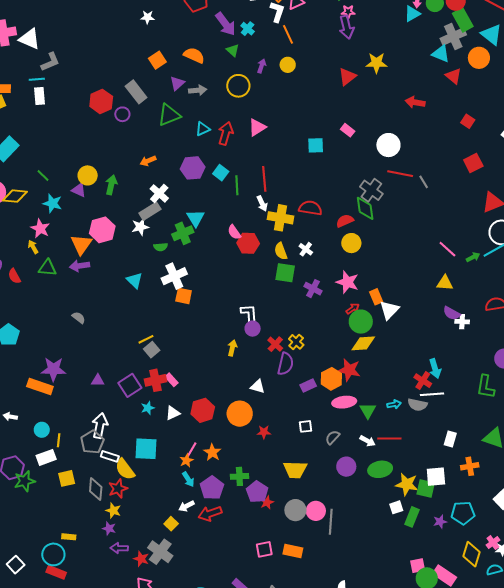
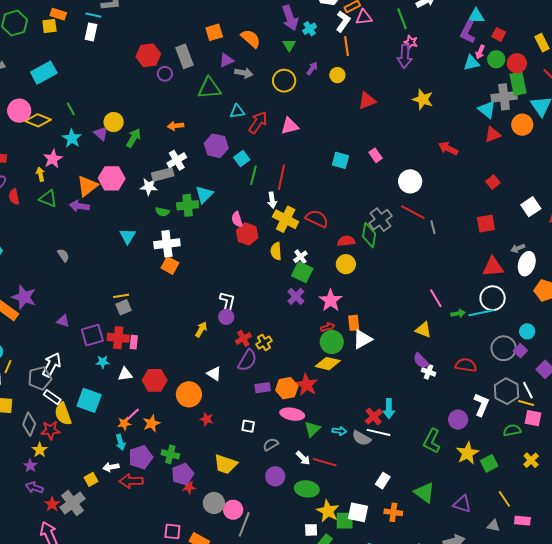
red triangle: (453, 76) -> (493, 135), turned 42
red triangle: (347, 77) -> (367, 101), moved
green square: (285, 273) -> (302, 272), moved
pink rectangle: (172, 380) -> (134, 342), turned 32
green square: (426, 488) -> (345, 521), turned -30

